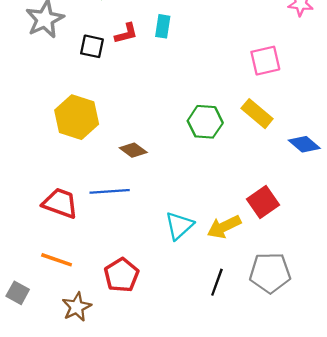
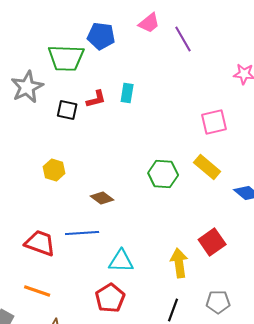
yellow hexagon: (77, 117) -> (54, 170), size x0.6
cyan triangle: (179, 226) -> (121, 261), moved, turned 44
yellow arrow: (224, 227) -> (179, 263), turned 108
gray pentagon: (270, 273) -> (218, 302), size x0.7
red pentagon: (121, 275) -> (110, 298), moved

